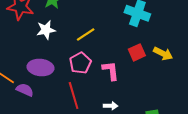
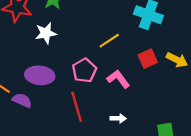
yellow line: (86, 34) -> (109, 41), moved
pink L-shape: (111, 71) -> (118, 79), turned -30

